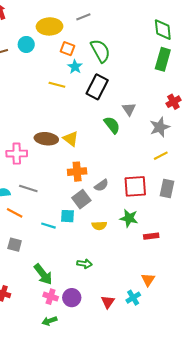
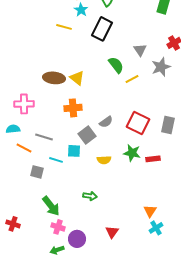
gray triangle: (129, 109) -> (140, 50), moved
pink cross: (17, 154) -> (24, 104), moved
yellow line: (161, 156) -> (132, 79), moved
orange cross: (77, 172) -> (73, 108), moved
red square: (135, 186) -> (138, 123), turned 30
gray line: (28, 189) -> (44, 137), moved
red rectangle: (151, 236) -> (153, 159), moved
gray square: (15, 245) -> (37, 172), moved
purple circle: (72, 298) -> (77, 239), moved
cyan cross: (133, 298) -> (156, 228), moved

